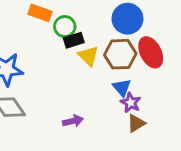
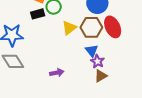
black rectangle: (74, 40) -> (38, 14), moved
yellow triangle: (88, 56) -> (69, 28), turned 35

